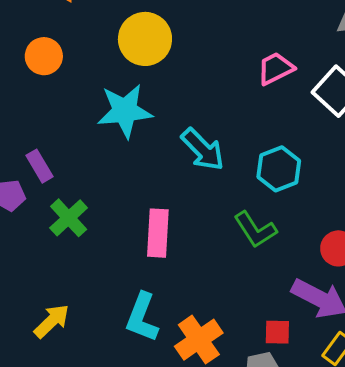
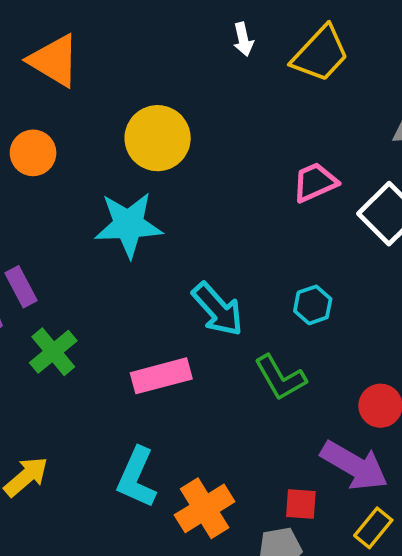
cyan arrow: (203, 149) -> (218, 309), moved
cyan hexagon: (279, 169) -> (313, 305), size x0.7
pink rectangle: (158, 233) -> (161, 376), turned 69

